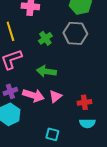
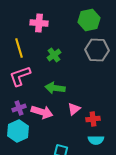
gray hexagon: (75, 33) -> (97, 50), moved
pink triangle: (55, 96) -> (74, 109), moved

